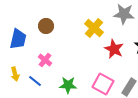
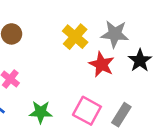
gray star: (124, 14) -> (115, 34), moved

